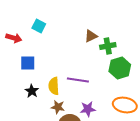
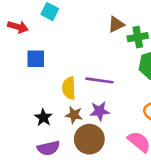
black star: (32, 91) -> (43, 117), moved
purple star: (88, 109) -> (100, 111), moved

